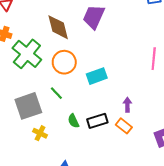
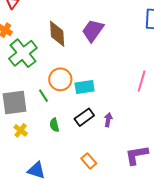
orange circle: (64, 62) -> (60, 79), moved
black rectangle: (97, 121) -> (84, 117), moved, turned -30
orange rectangle: (124, 126) -> (89, 161), moved

